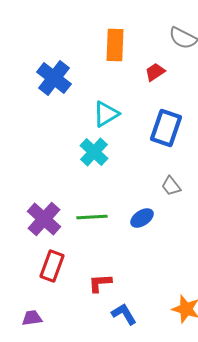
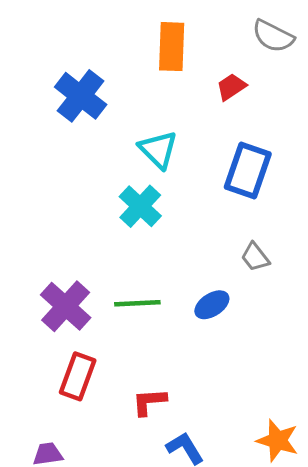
cyan triangle: (106, 114) -> (158, 150), turned -44

